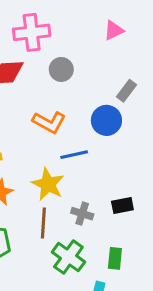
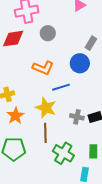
gray cross: (82, 214) -> (77, 117), moved

